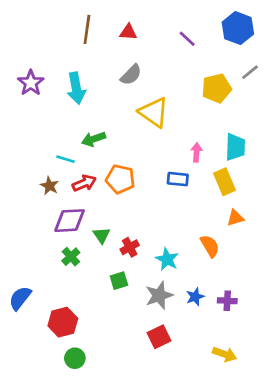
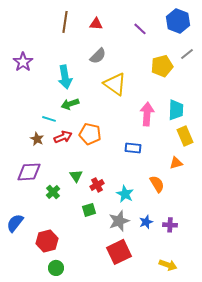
cyan arrow: (76, 88) -> (65, 77), moved
pink arrow: (196, 152) -> (147, 114), size x1.6
blue rectangle: (178, 179) -> (133, 148), moved
yellow rectangle: (225, 182) -> (185, 136), moved
purple diamond: (70, 221) -> (29, 172), moved
red square: (159, 337) -> (119, 252), size x1.4

